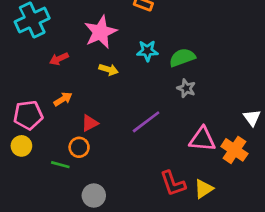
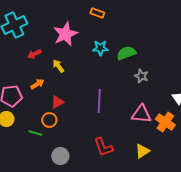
yellow arrow: (109, 70) -> (58, 66), moved, turned -144
gray star: (186, 88) -> (141, 76), moved
purple line: (146, 122) -> (99, 101), turned -50
red L-shape: (173, 183) -> (103, 147), moved

